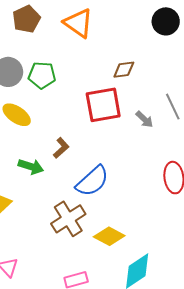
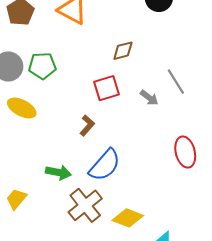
red square: (103, 105) -> (107, 88), size x0.7
brown L-shape: (61, 148) -> (87, 125), moved
green arrow: (31, 167) -> (58, 172), moved

